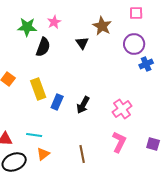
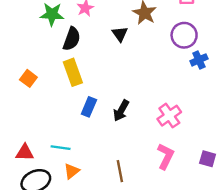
yellow rectangle: (38, 89) -> (73, 72), moved

